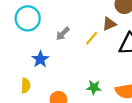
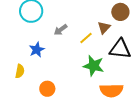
brown triangle: (109, 24) -> (104, 28), turned -32
green star: (94, 87) -> (94, 66), moved, size x1.5

